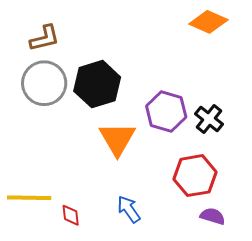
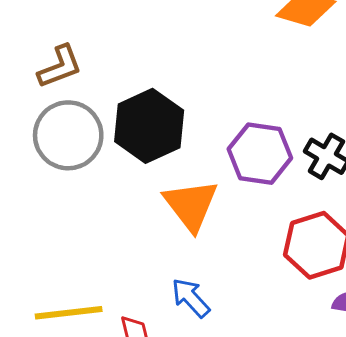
blue arrow: (129, 209) -> (191, 298), moved

